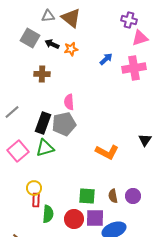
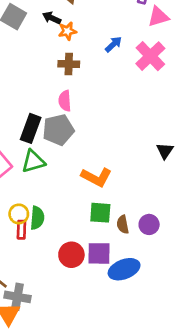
black arrow: (52, 44) -> (52, 18), moved
pink cross: (134, 68) -> (150, 56), turned -35
brown cross: (42, 74) -> (69, 64), moved
orange L-shape: (107, 152) -> (96, 177), moved
green square: (87, 196) -> (100, 213), moved
green semicircle: (48, 214) -> (37, 218), moved

